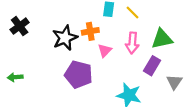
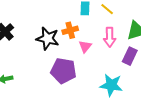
black star: (65, 38) -> (48, 38), turned -30

